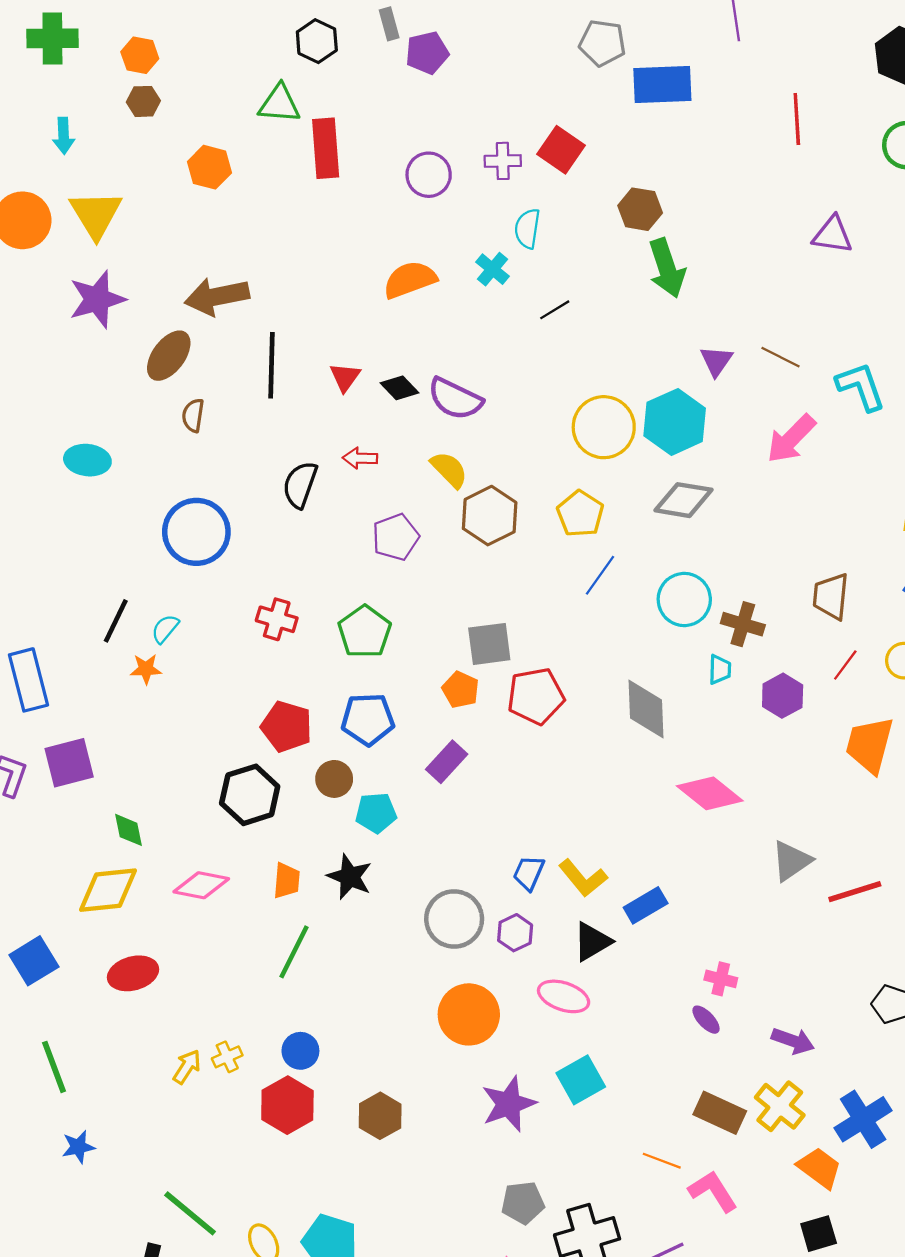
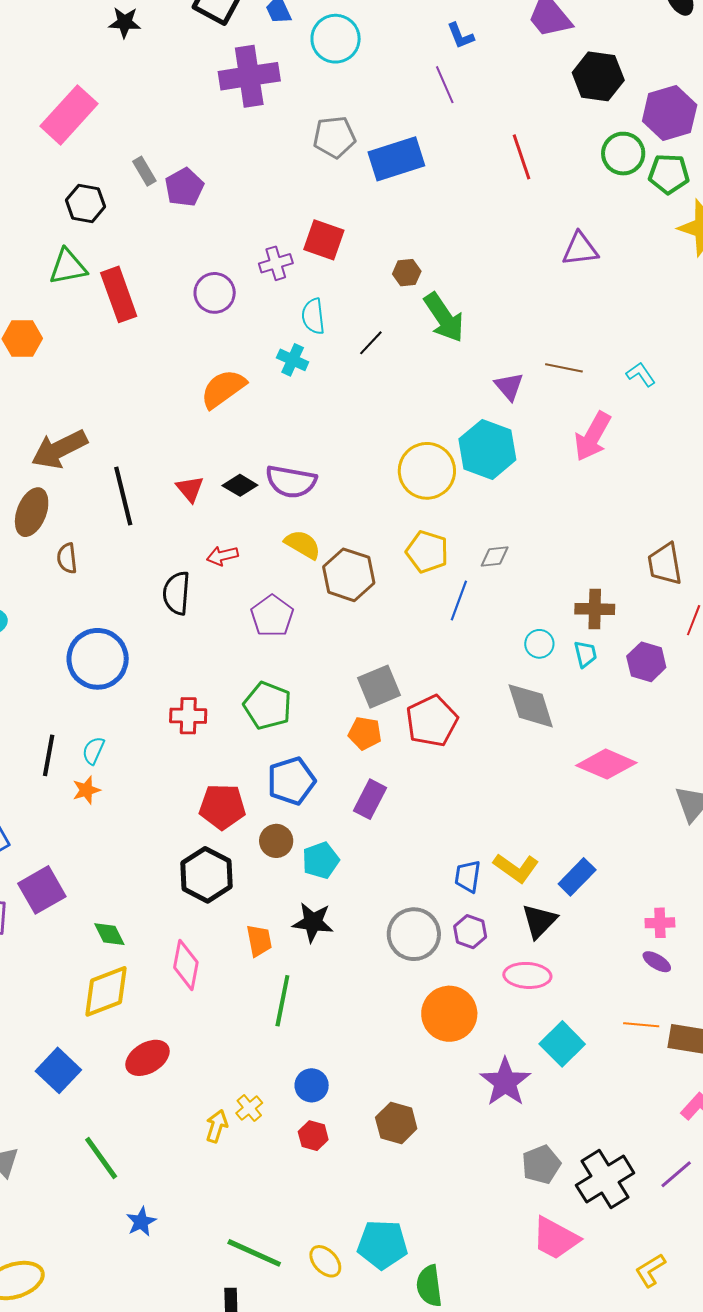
brown hexagon: (640, 209) -> (407, 273), size x0.7
black line: (555, 310) -> (371, 343), moved
cyan L-shape: (861, 387) -> (641, 374), size x0.6
gray diamond: (683, 500) -> (495, 557), moved, size x0.6
cyan circle: (684, 599) -> (539, 644), moved, size x0.6
pink diamond: (201, 885) -> (186, 965), turned -75
red hexagon: (287, 1105) -> (313, 1136), size x0.6
orange line: (662, 1161) -> (641, 1025), moved

